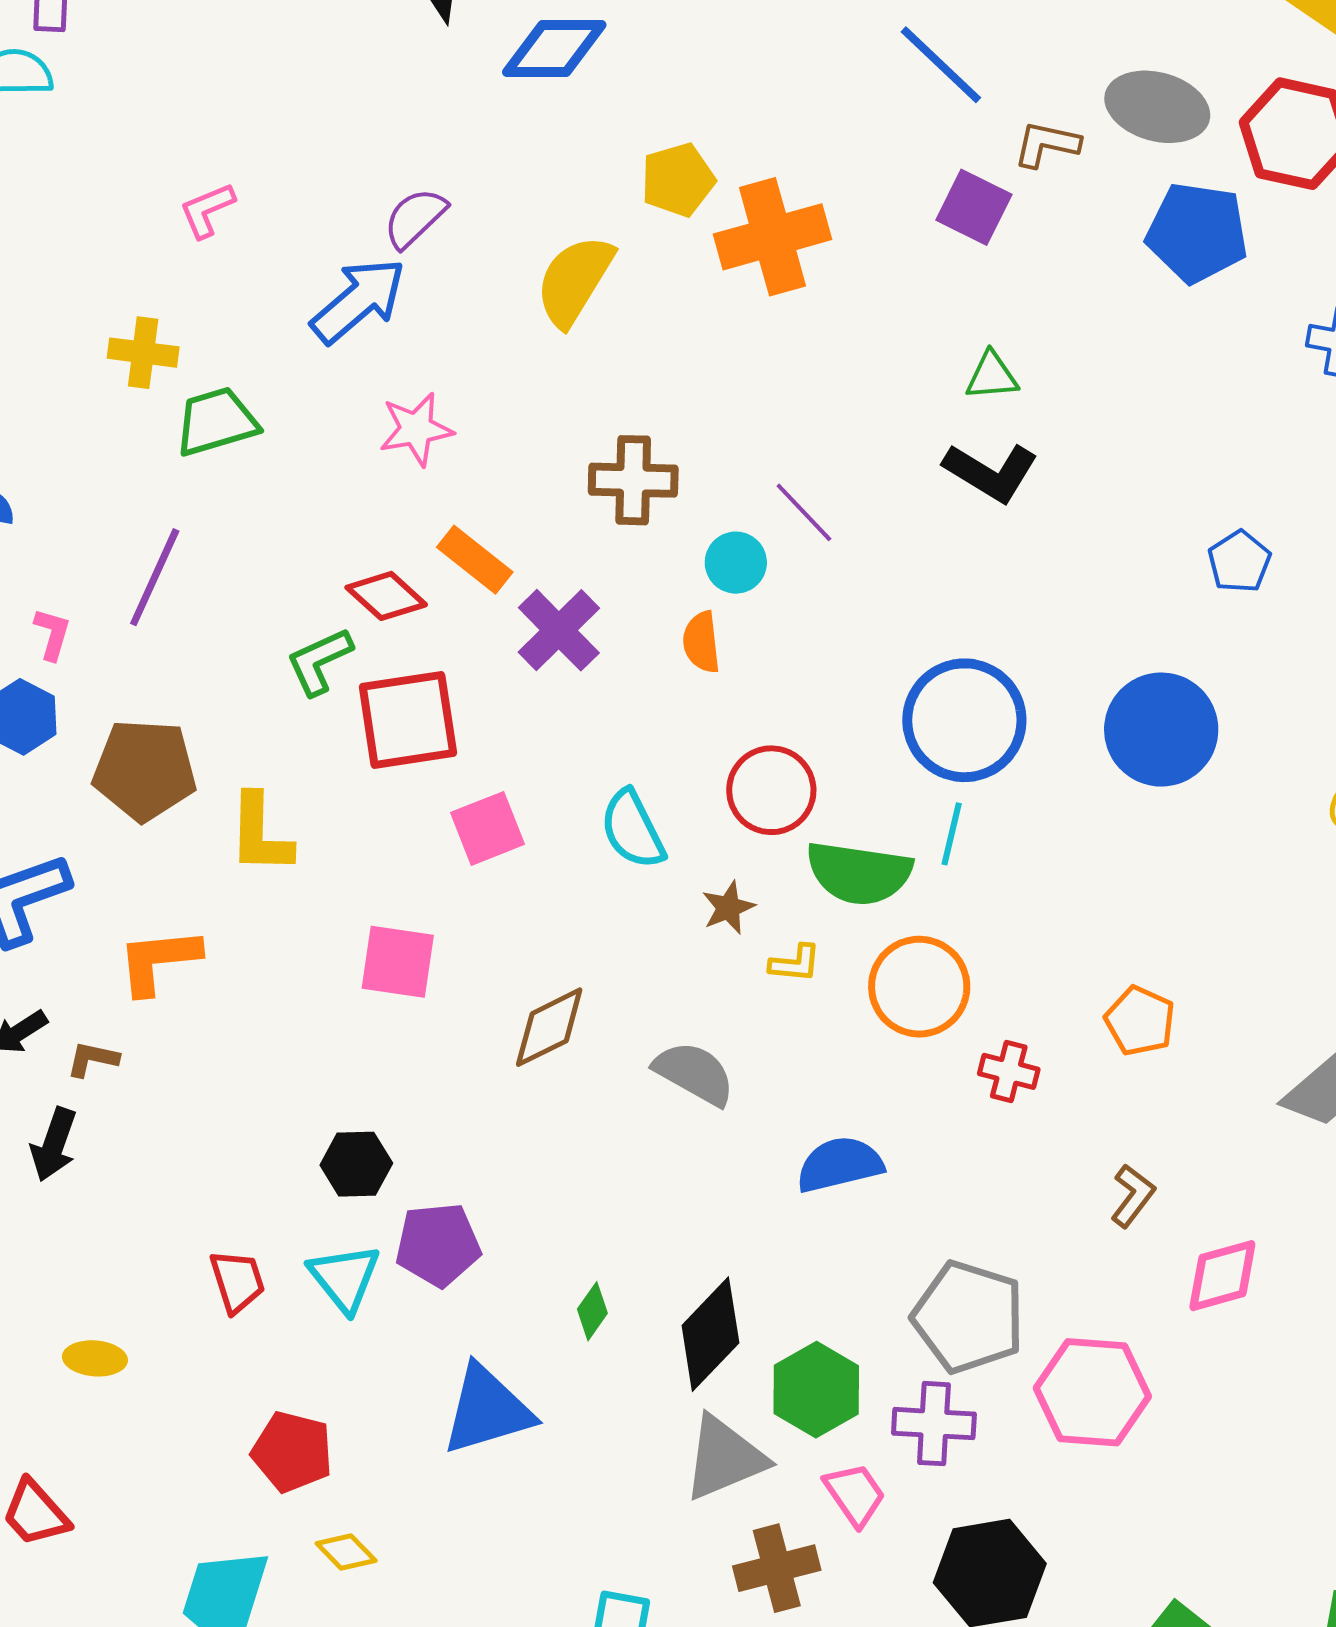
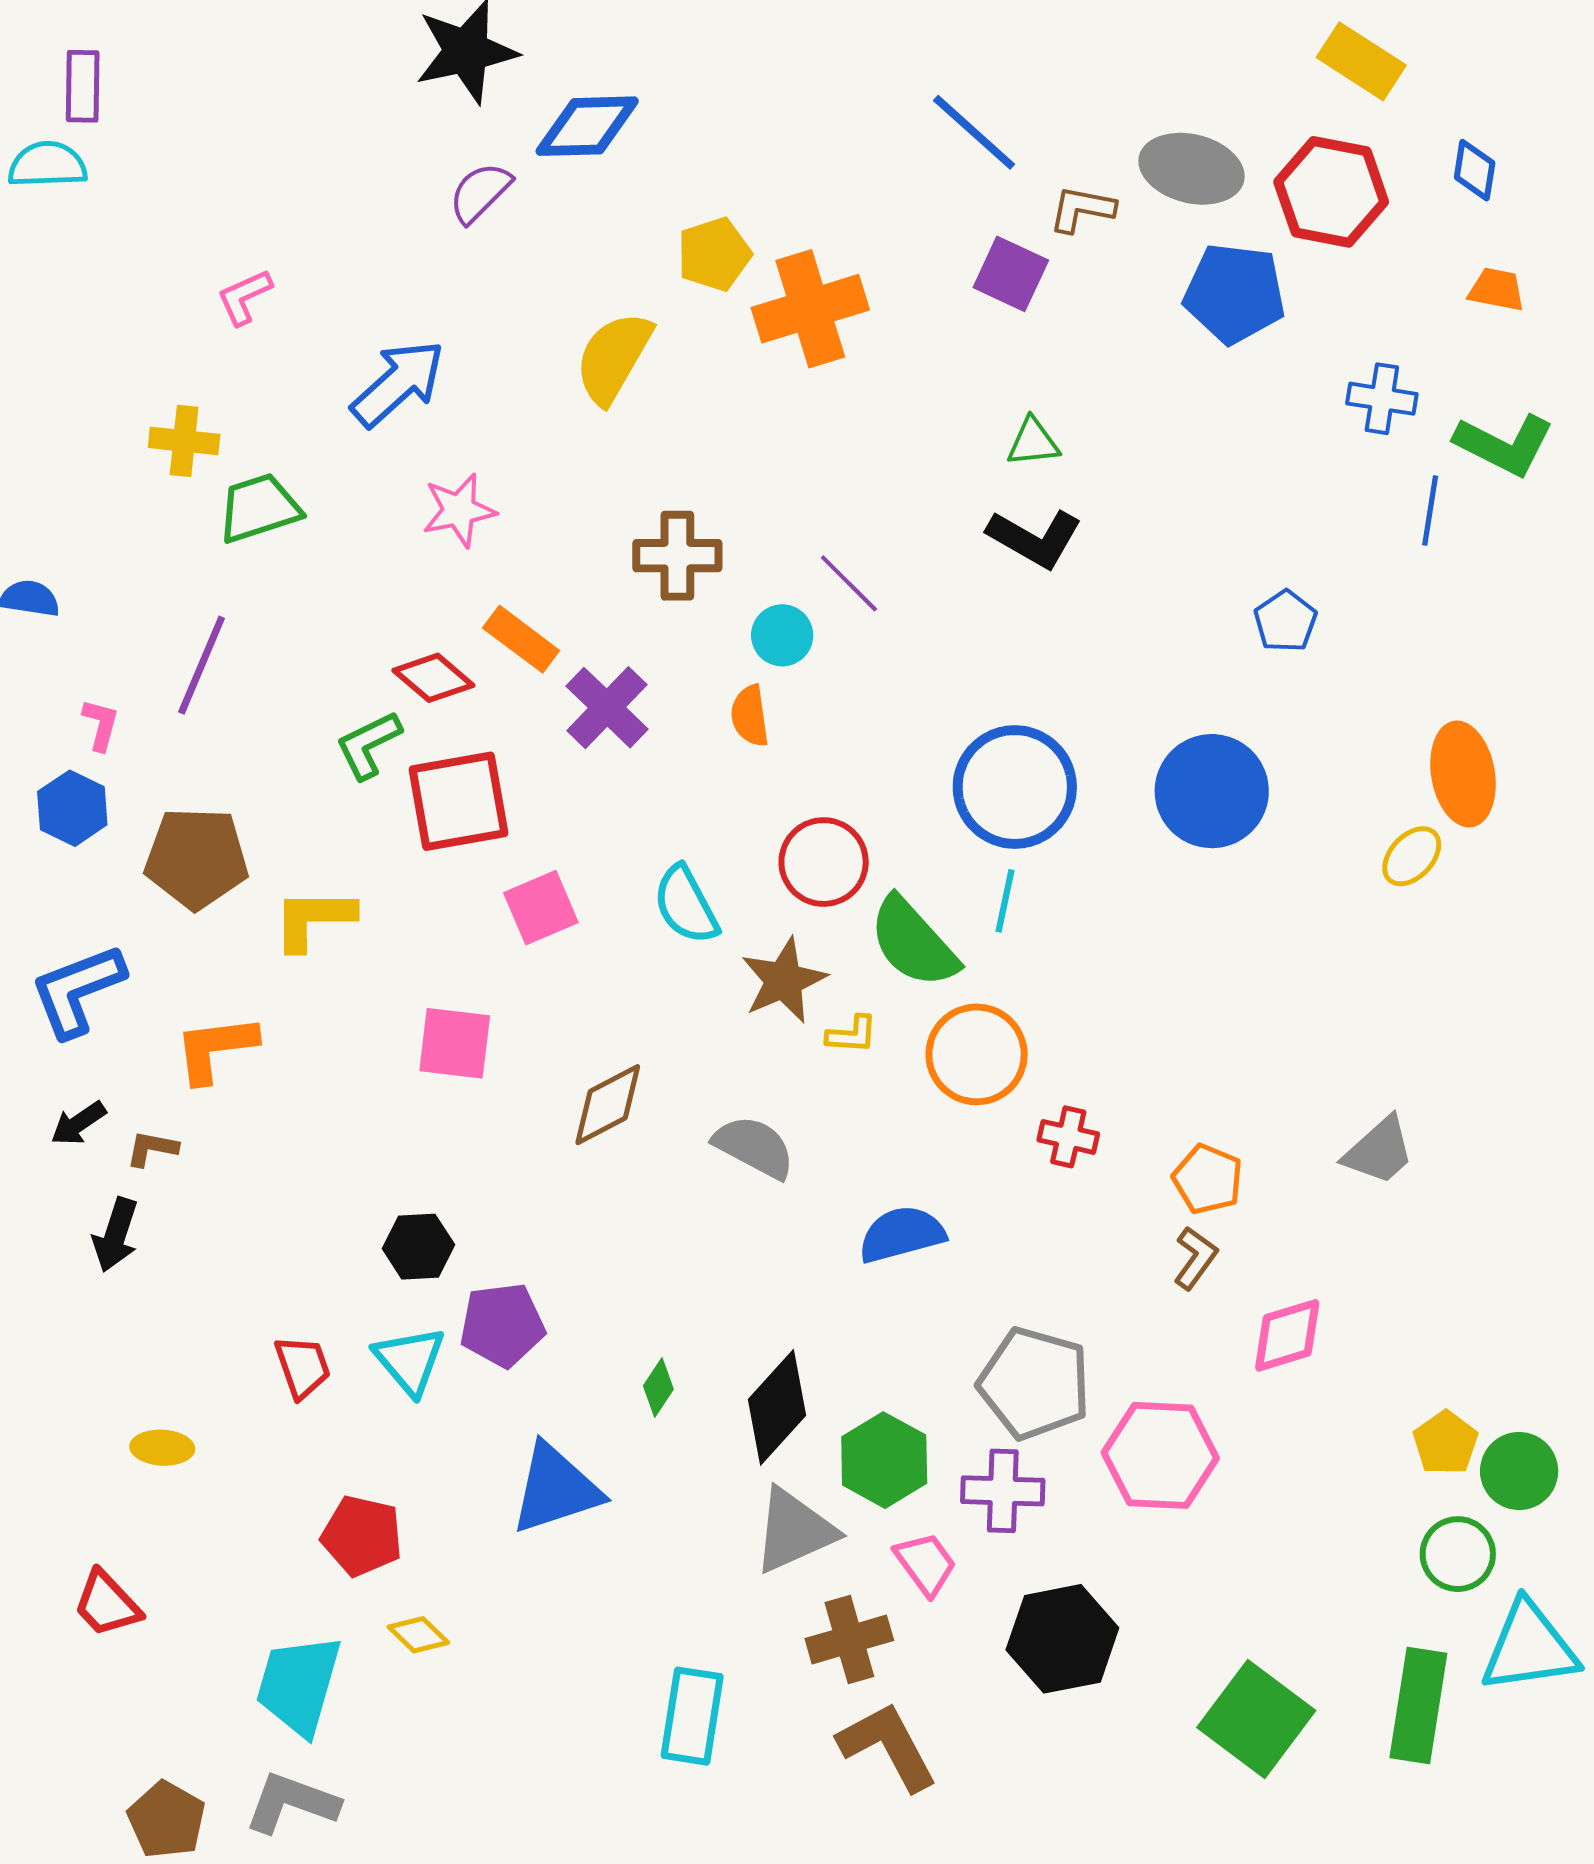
purple semicircle: (415, 218) -> (480, 193), moved
yellow L-shape: (260, 834) -> (314, 919), turned 90
green semicircle: (859, 873) -> (913, 942), turned 41
brown star: (728, 908) -> (784, 980), size x1.6
orange pentagon: (1140, 1021) -> (1208, 1179), moved

